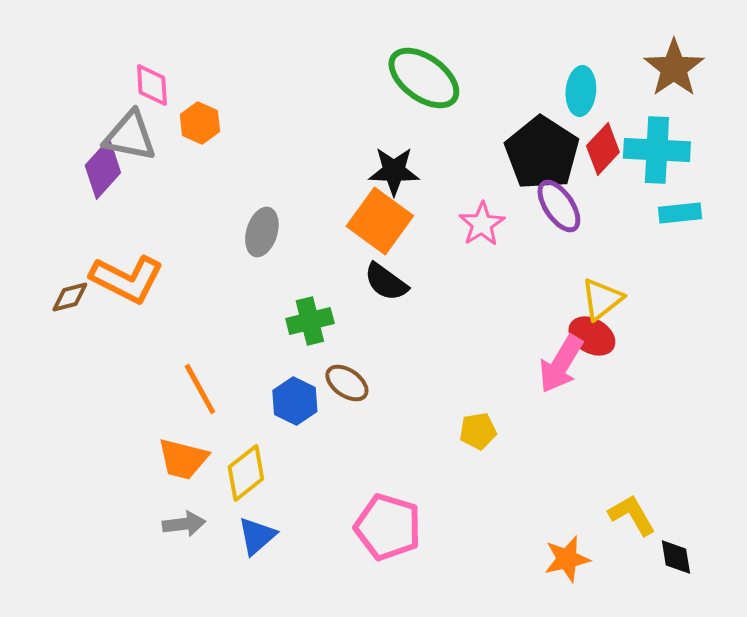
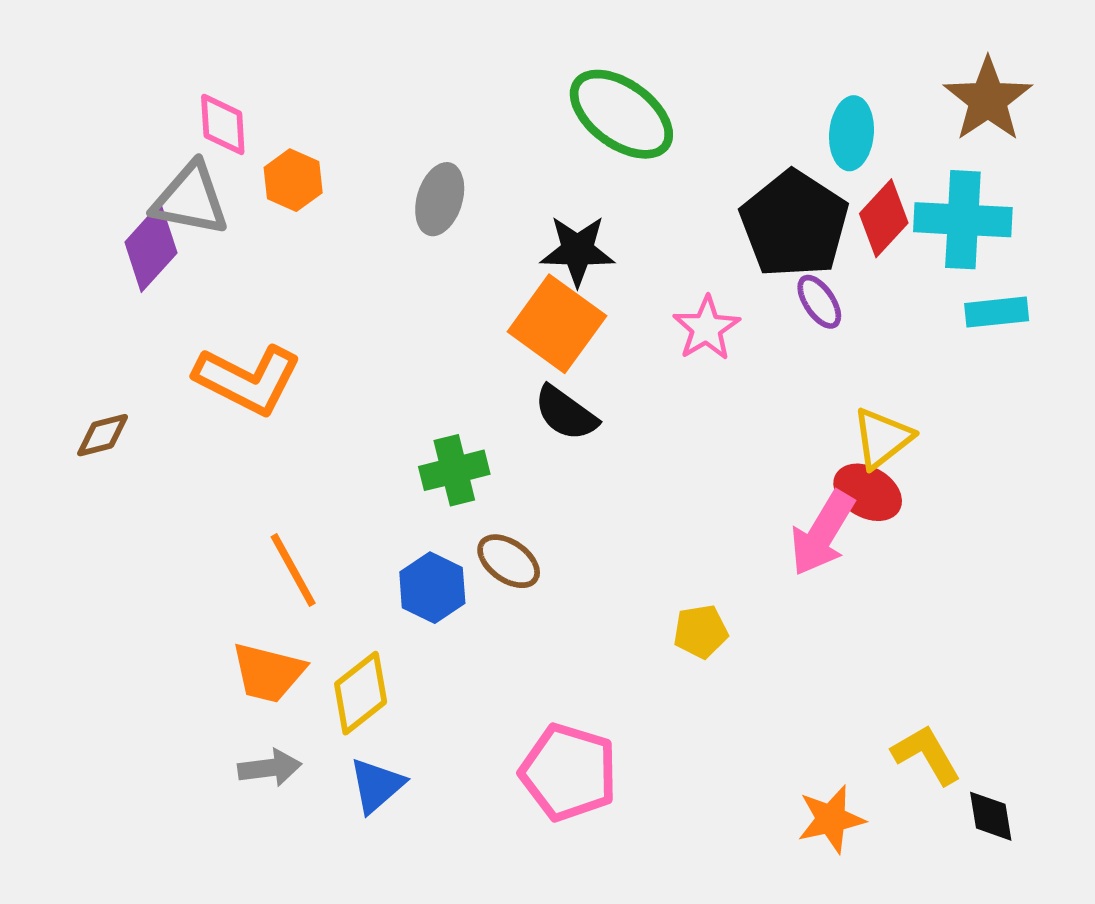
purple ellipse: (559, 206) -> (819, 302), size x0.7
gray ellipse: (262, 232) -> (440, 199), moved
orange L-shape: (127, 279) -> (248, 379), moved

